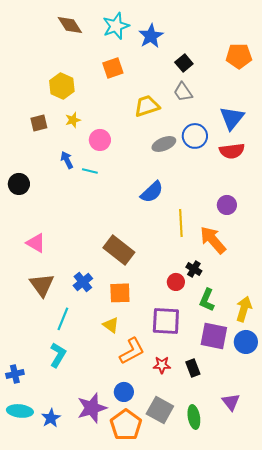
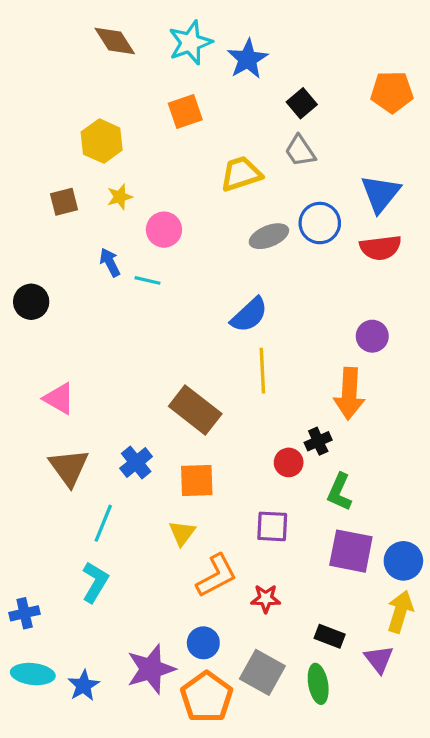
yellow line: (181, 223) -> (262, 371), moved
orange arrow: (213, 240) -> (349, 394), turned -136
black cross: (194, 269) -> (318, 441), turned 35
yellow arrow: (244, 309) -> (400, 612), moved
purple square: (166, 321) -> (272, 526), size x0.7
yellow triangle: (111, 325) -> (182, 533), turned 30
black rectangle: (193, 368) -> (330, 636), moved, turned -48

